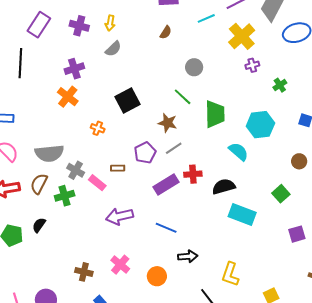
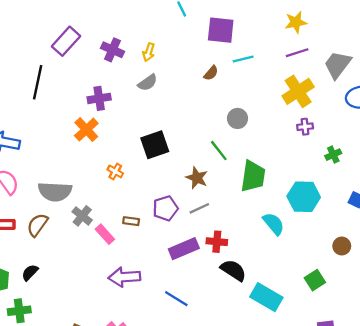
cyan line: (206, 18) -> (243, 59), moved
black semicircle: (224, 187) -> (233, 270), moved, turned 40
green cross: (65, 196) -> (19, 311), moved

